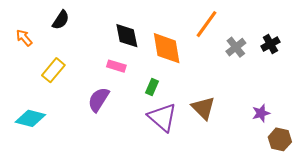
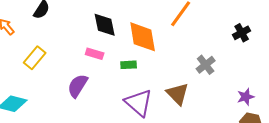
gray cross: (236, 47) -> (206, 65), moved
green rectangle: (152, 87) -> (129, 65), moved, turned 63
purple star: (261, 113) -> (246, 97), moved

